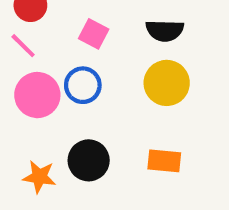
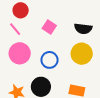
blue circle: (83, 85) -> (50, 60), moved

